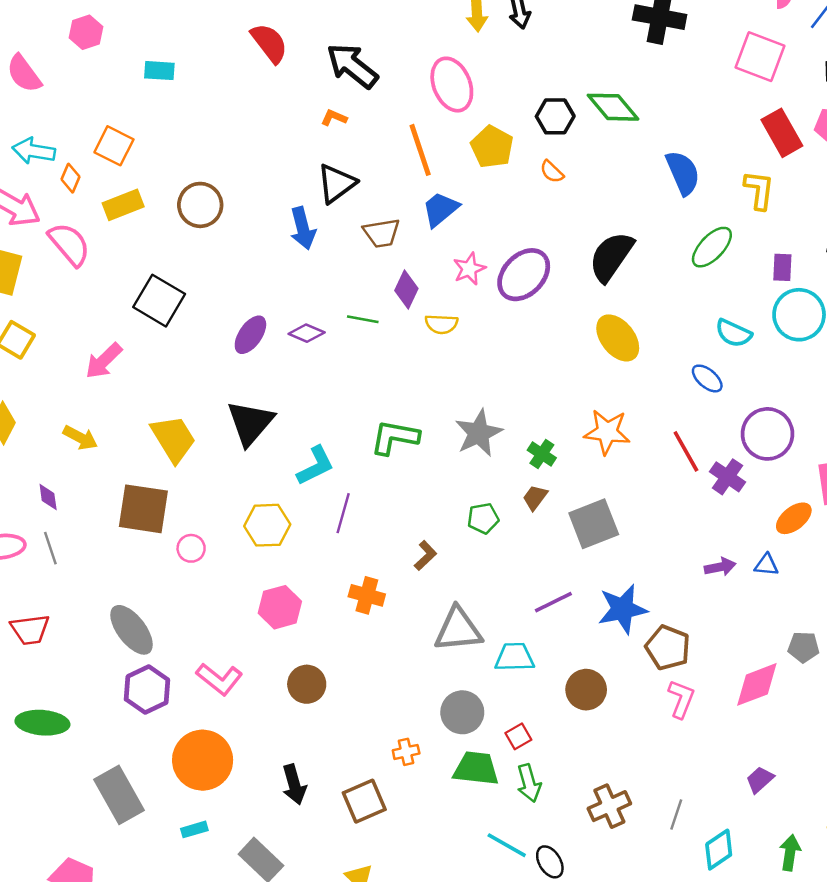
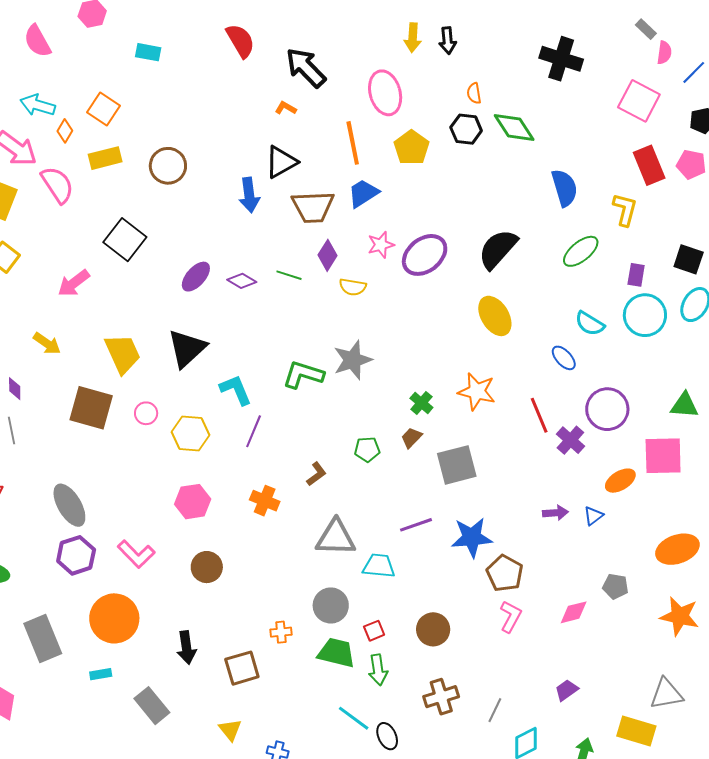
orange semicircle: (552, 172) -> (474, 93), moved, turned 30
brown trapezoid: (382, 233) -> (313, 207), size x1.4
gray star: (479, 433) -> (353, 360), moved
cyan L-shape: (315, 466) -> (236, 390), turned -93
pink circle: (191, 548) -> (146, 413), moved
blue triangle: (766, 565) -> (593, 516), turned -50
pink diamond: (757, 684) -> (574, 612), size x0.7
brown circle: (586, 690) -> (433, 629), moved

